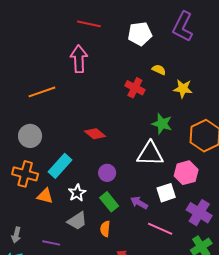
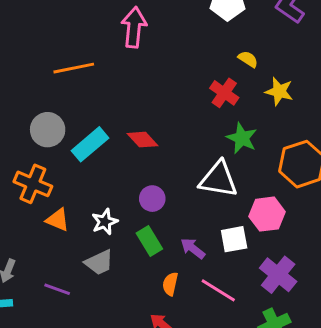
red cross: (135, 88) -> (224, 93), moved
cyan rectangle: (60, 166) -> (90, 144), moved
orange semicircle: (105, 229) -> (170, 284), moved

